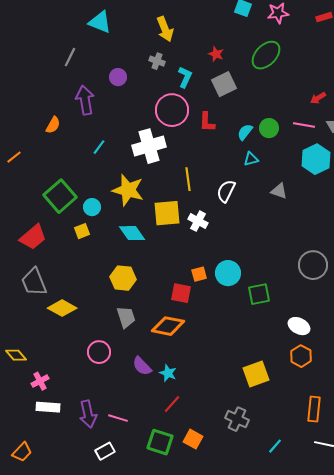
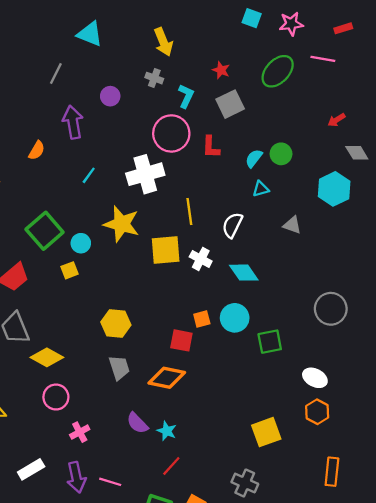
pink line: (304, 125) -> (323, 59), moved
cyan diamond: (132, 233) -> (244, 273), moved
pink circle: (99, 352) -> (56, 397), moved
pink cross: (40, 381) -> (80, 432), moved
white rectangle: (48, 407) -> (31, 469), turned -35

